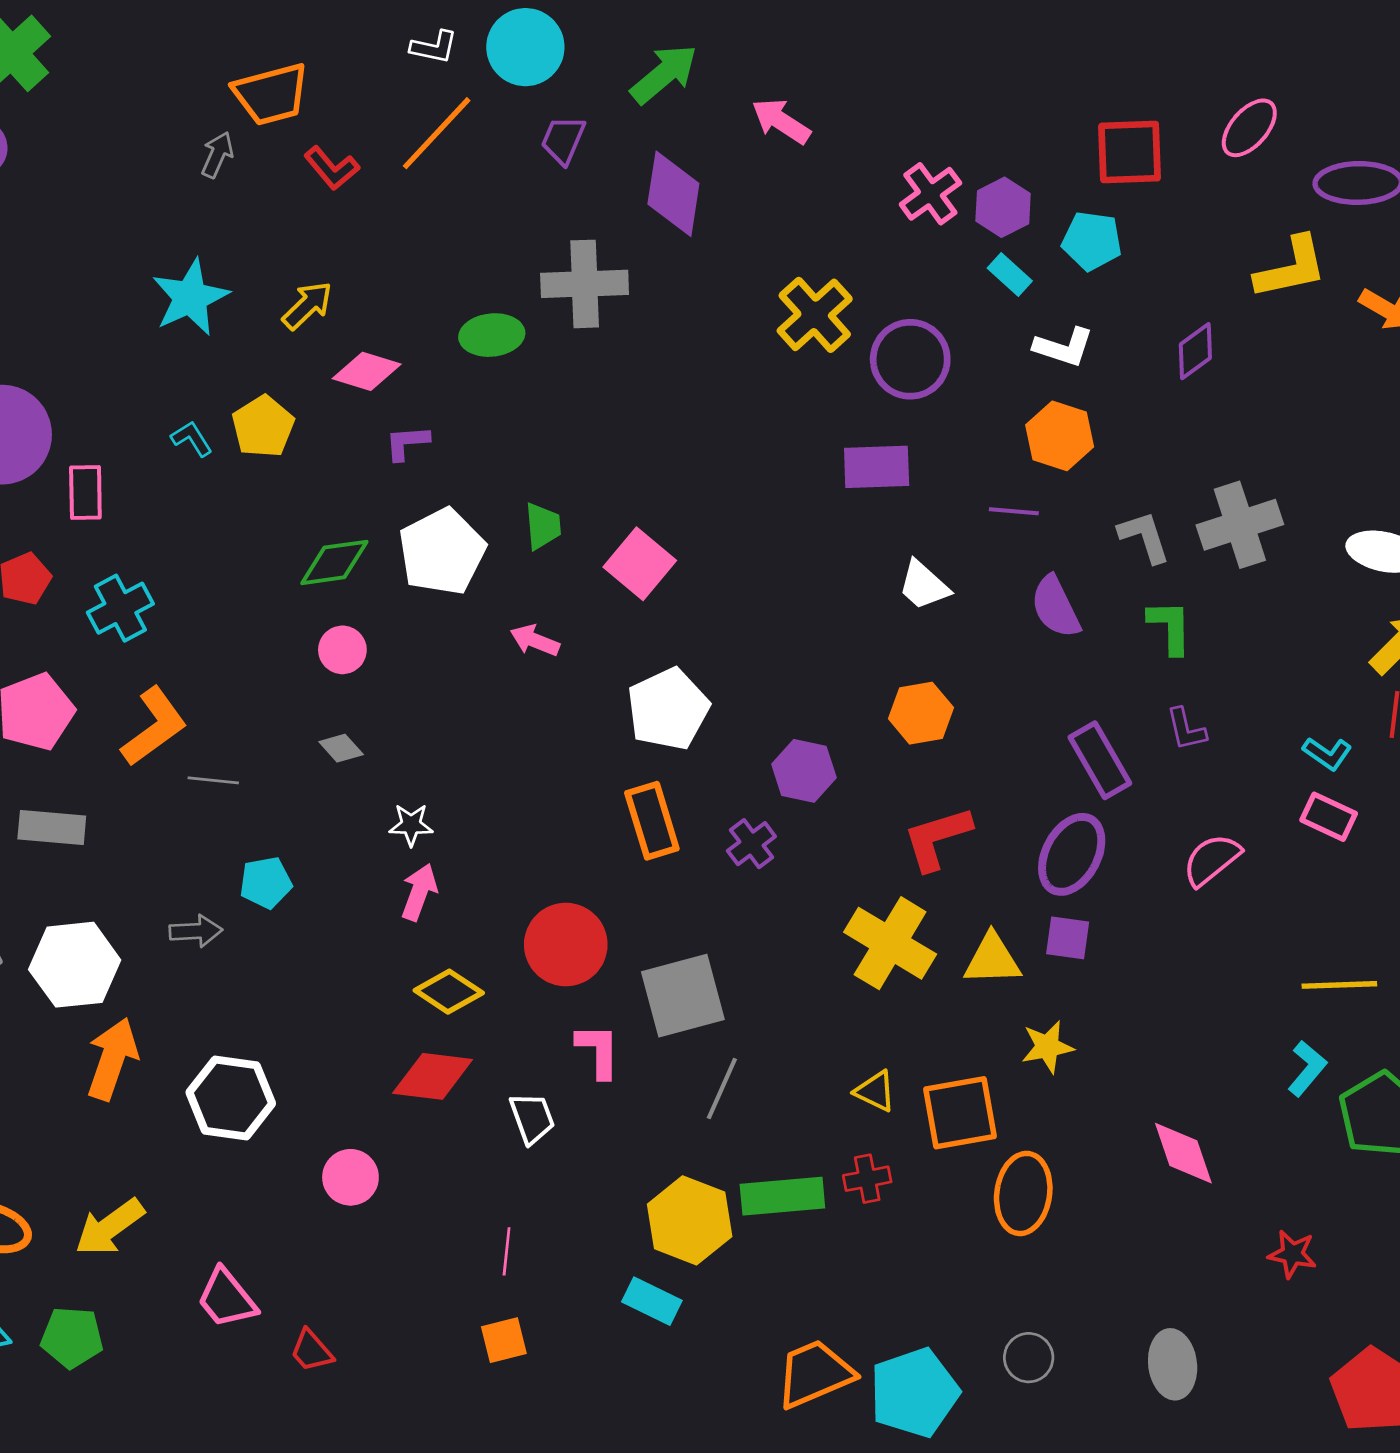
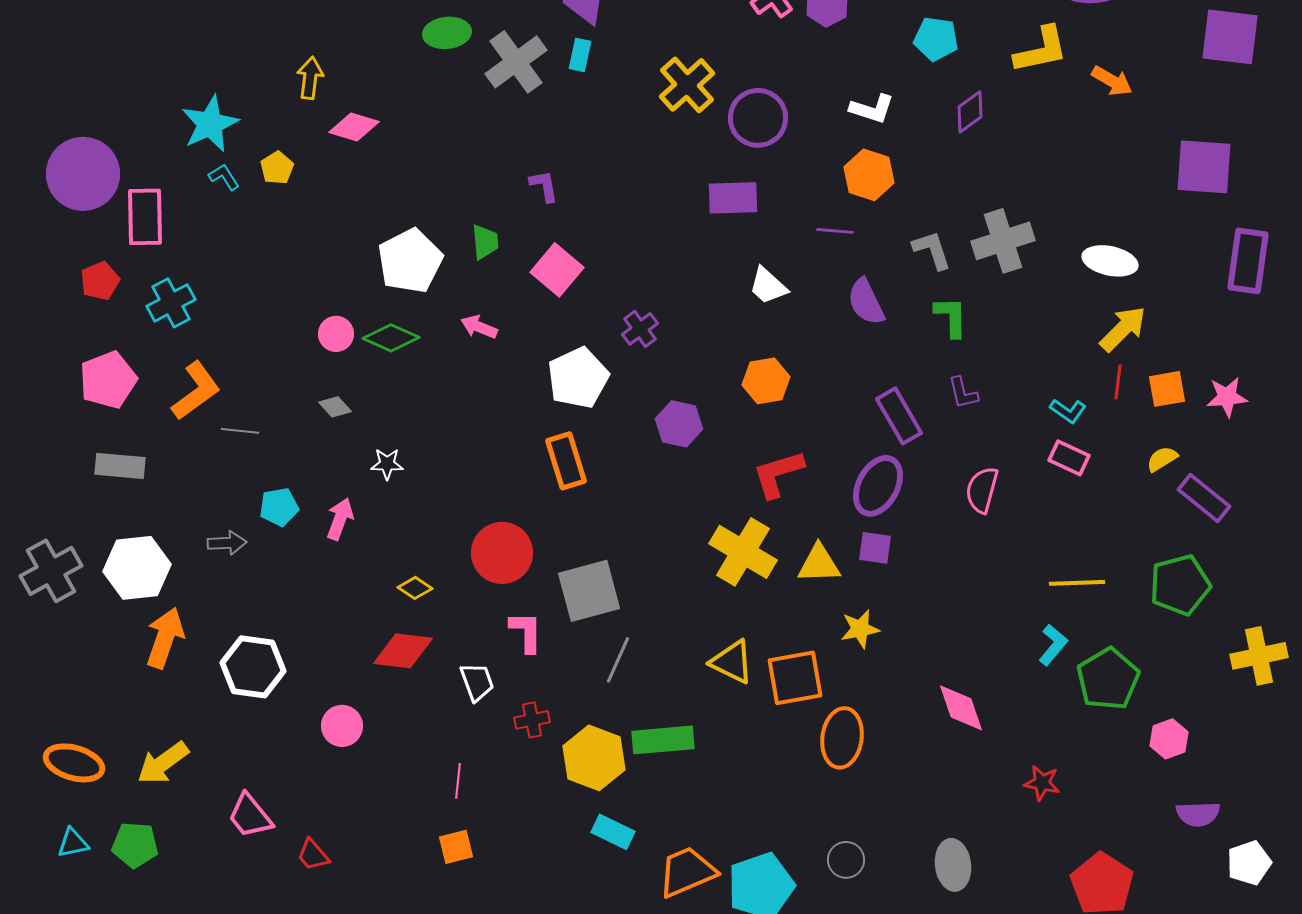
cyan pentagon: (1092, 241) -> (936, 39), moved
cyan rectangle: (1010, 274) -> (580, 55), moved, turned 60
gray cross: (585, 284) -> (516, 62), turned -34
cyan star: (190, 297) -> (210, 124), moved
yellow arrow: (307, 305) -> (310, 78), turned -39
green ellipse: (492, 335) -> (447, 33), moved
yellow pentagon: (263, 427) -> (277, 168), size x0.7
purple L-shape: (407, 443) -> (544, 186), moved, turned 84
pink rectangle: (85, 492) -> (145, 217), size x1.4
green diamond: (334, 562) -> (391, 338), moved, turned 32
purple cross: (751, 844) -> (640, 329), moved
pink semicircle: (1212, 860) -> (982, 490), turned -36
pink arrow: (419, 892) -> (340, 519), moved
yellow diamond: (449, 992) -> (415, 588), size x0.7
yellow triangle: (875, 1091) -> (732, 662), size x1.4
red cross: (867, 1179) -> (532, 720), moved
cyan rectangle: (652, 1301) -> (613, 832), moved

